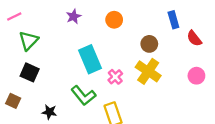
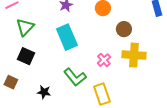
brown circle: (149, 44) -> (124, 29), moved
cyan rectangle: (90, 59) -> (67, 37), moved
yellow cross: (148, 71) -> (134, 55), turned -30

